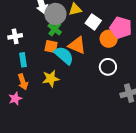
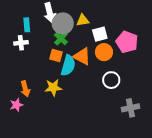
white square: (93, 22) -> (100, 34), turned 35
orange circle: (109, 39) -> (104, 52), moved
cyan semicircle: (64, 55) -> (68, 65), turned 60
cyan rectangle: (23, 60) -> (27, 25), moved

